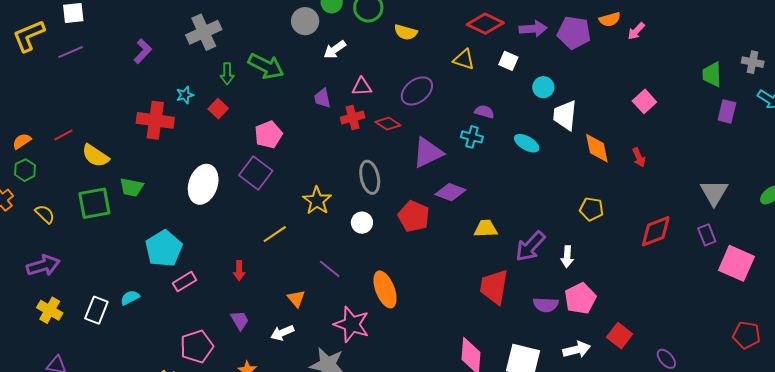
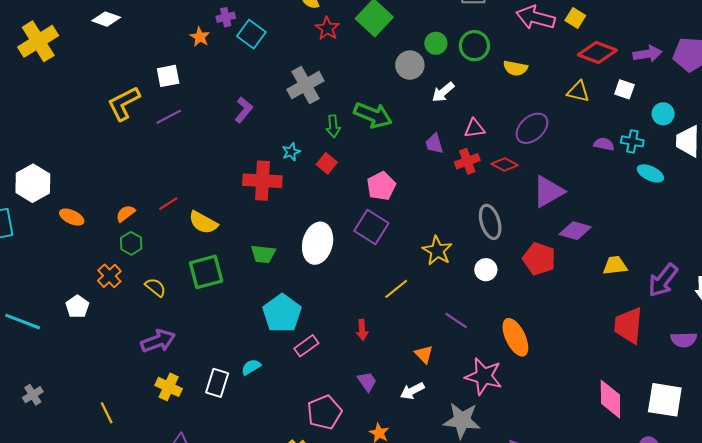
cyan cross: (472, 137) -> (632, 141), moved
green trapezoid: (132, 187) -> (263, 254), moved

